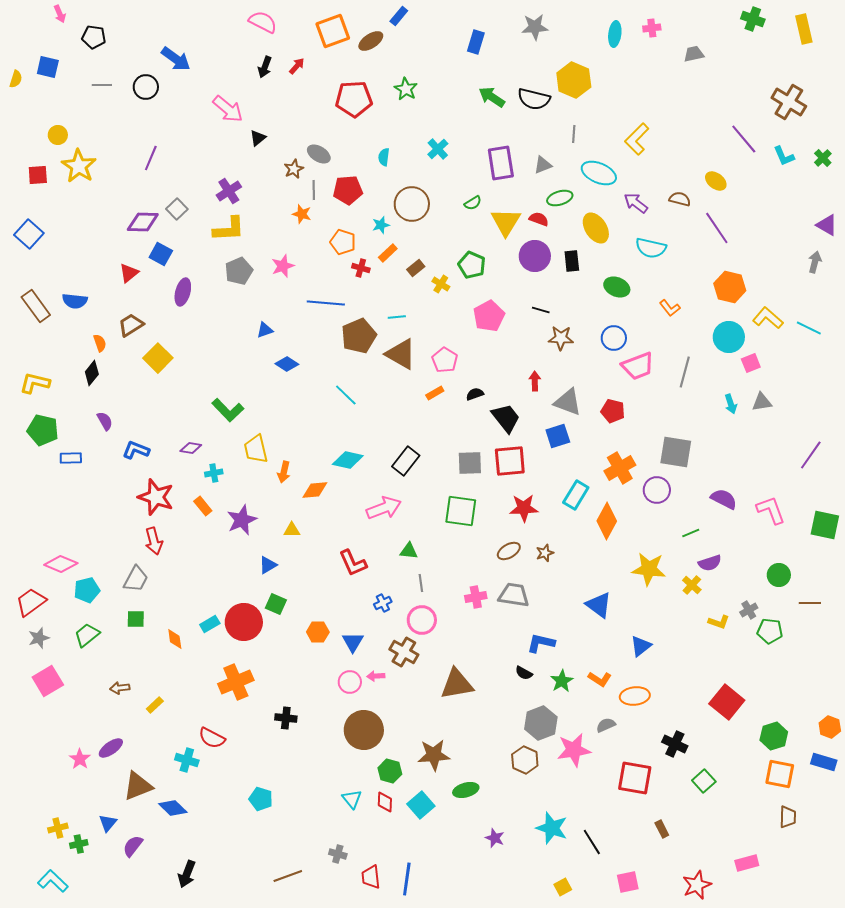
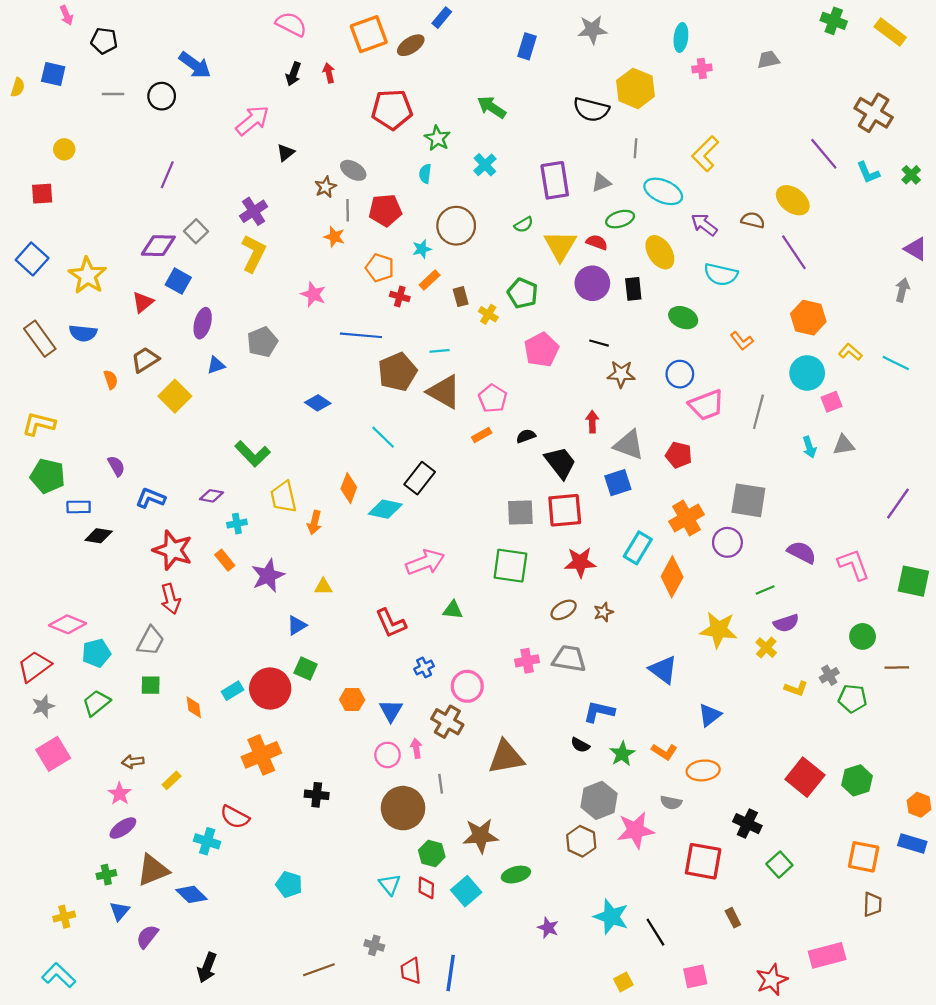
pink cross: (652, 28) -> (702, 68), moved
yellow rectangle: (804, 29) -> (890, 32), turned -40
red arrow: (297, 66) -> (329, 73), turned -54
green star: (406, 89) -> (437, 138), moved
green arrow: (492, 97) -> (492, 107), moved
pink arrow: (228, 109) -> (252, 121), turned -80
yellow star: (79, 166) -> (87, 276), moved
yellow ellipse: (716, 181) -> (793, 200), size x1.4
yellow L-shape: (229, 229) -> (254, 253), turned -60
pink star: (283, 266) -> (313, 294), turned -30
brown rectangle: (416, 268) -> (461, 297), turned -66
gray pentagon: (239, 271) -> (262, 342), moved
yellow L-shape: (768, 318) -> (850, 352), size x0.7
blue triangle: (265, 330) -> (216, 365), moved
black diamond: (92, 373) -> (99, 536), moved, turned 60
black rectangle: (406, 461) -> (420, 478), moved
orange diamond: (315, 490) -> (349, 488), moved, turned -64
gray line: (421, 583) -> (441, 784), moved
pink arrow: (376, 676) -> (416, 748), turned 84
gray semicircle: (606, 725) -> (671, 803), turned -144
green hexagon: (774, 736) -> (857, 780), moved
pink star: (80, 759) -> (120, 794), moved
green cross: (79, 844) -> (106, 875), moved
pink rectangle: (747, 863) -> (827, 955), size x1.4

